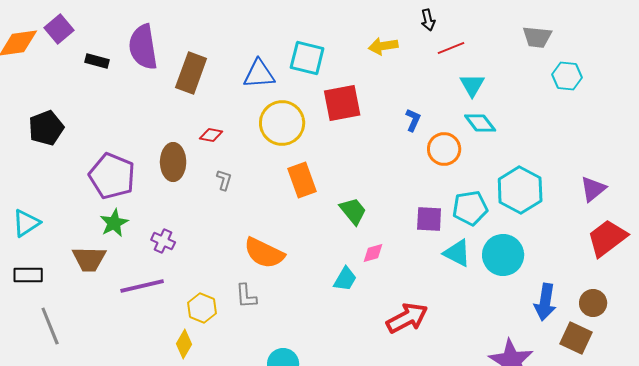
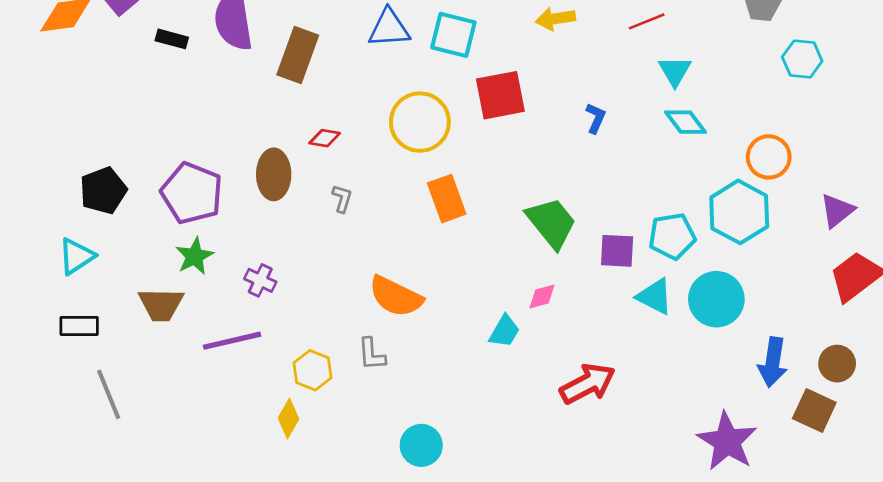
blue triangle: (259, 74) -> (389, 28), moved
black pentagon: (46, 128) -> (103, 190), moved
orange circle: (444, 149) -> (769, 157), moved
green trapezoid: (353, 211) -> (551, 223), moved, size x1.4

